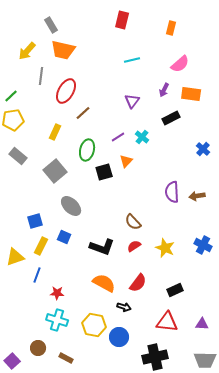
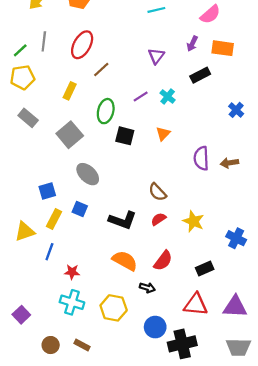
gray line: (41, 76) -> (44, 41), moved
orange triangle: (126, 161) -> (163, 134), moved
black square: (104, 172) -> (125, 136), turned 30
blue cross: (203, 245) -> (236, 238), moved
purple triangle: (202, 324) -> (235, 307), size x1.6
blue circle: (119, 337) -> (155, 327), moved
brown circle: (38, 348) -> (51, 345), moved
purple square: (12, 361) -> (21, 315), moved

